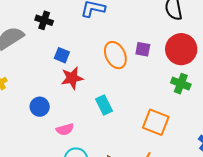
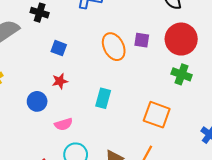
red star: (72, 78) -> (60, 81), moved, size x0.7
cyan rectangle: (104, 105) -> (103, 98), turned 42

